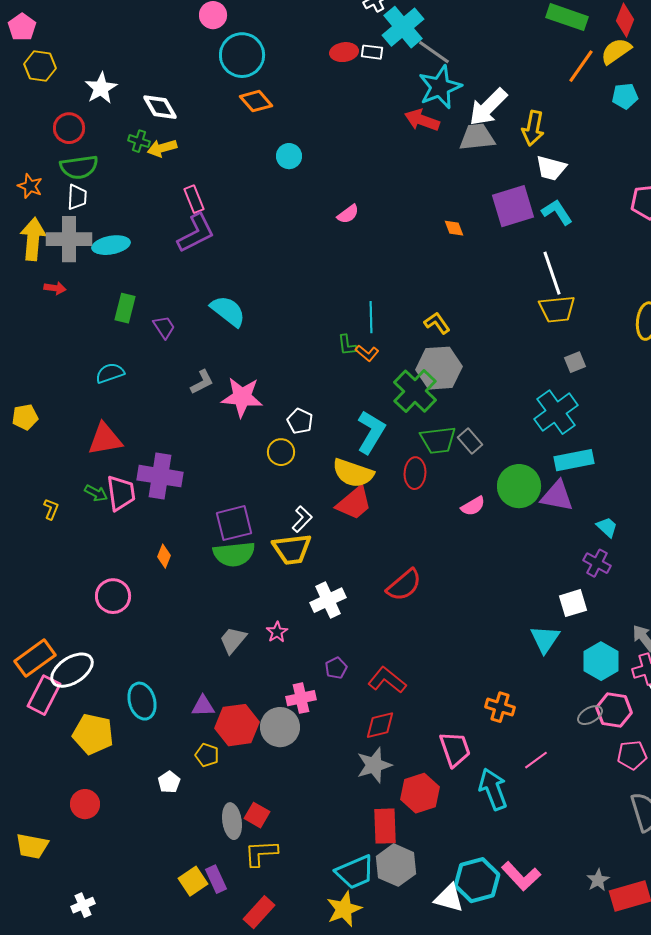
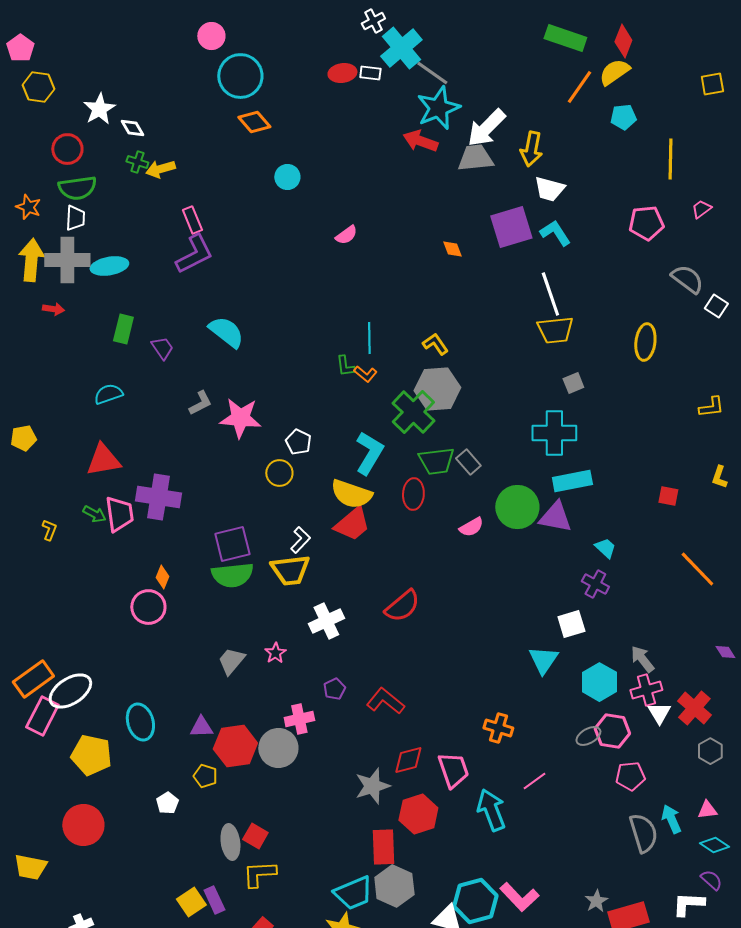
white diamond: (160, 107) -> (132, 128), moved, size x0.7
cyan cross: (556, 412) -> (554, 433), turned 36
pink circle: (113, 596) -> (148, 607), moved
red diamond: (380, 725) -> (408, 760), moved
red circle: (85, 804) -> (83, 825), size x1.4

